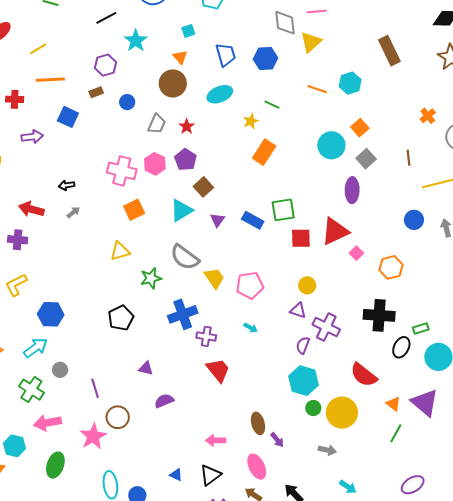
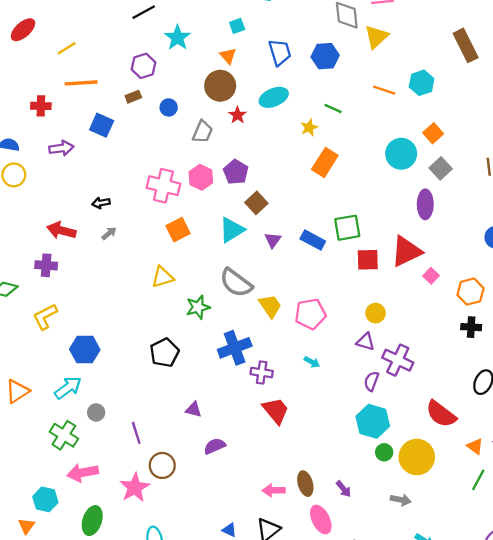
red star: (187, 126) -> (237, 115), moved
black cross: (379, 315) -> (471, 327), moved, size x0.6
brown ellipse: (258, 423) -> (305, 484), moved

